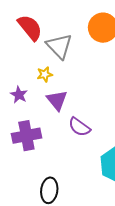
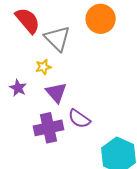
purple cross: (26, 136) -> (49, 128), moved

